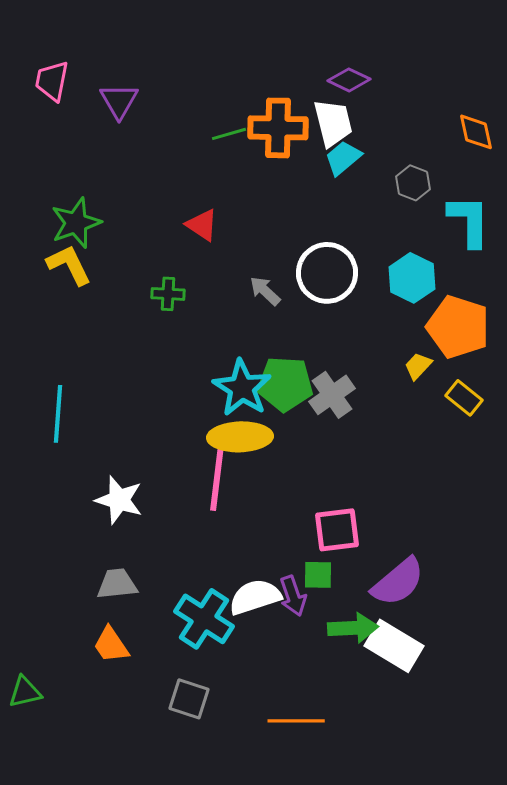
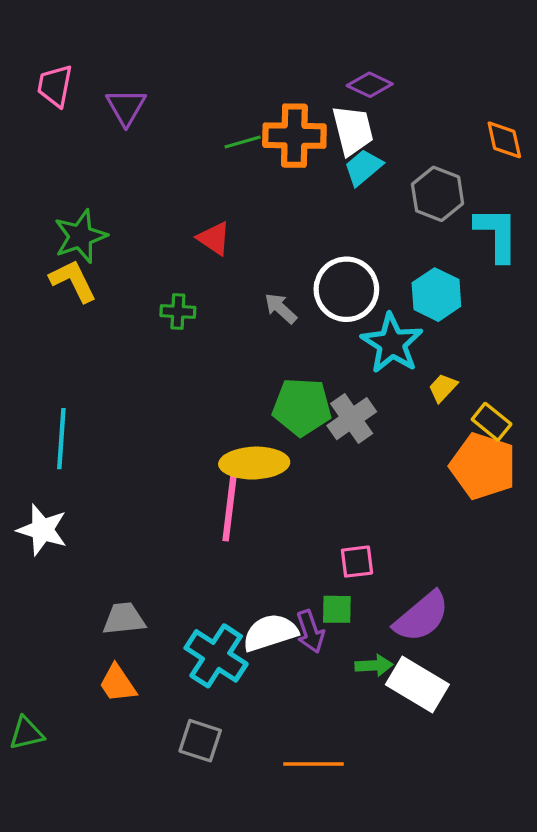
gray hexagon: (413, 183) -> (438, 194), size x1.4
orange pentagon: (458, 327) -> (483, 466), moved
cyan star: (242, 388) -> (392, 343), moved
white star: (119, 500) -> (42, 530), moved
pink square: (337, 530) -> (357, 562), size x0.7
green arrow: (353, 628) -> (374, 665), size x0.7

